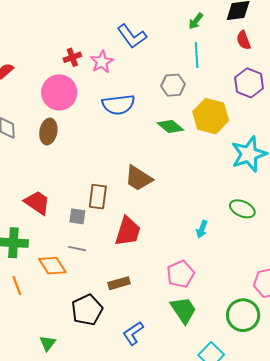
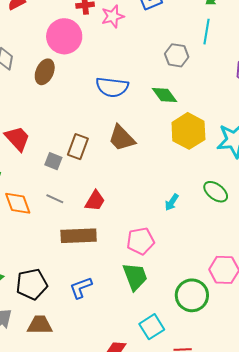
blue semicircle: (118, 105) -> (112, 87), moved
yellow hexagon: (211, 116) -> (188, 131), moved
red trapezoid: (128, 231) -> (95, 201), moved, size x0.7
gray line: (77, 249) -> (55, 199), moved
brown rectangle: (119, 283) -> (79, 236), size x1.6
black pentagon: (87, 310) -> (32, 284), moved

